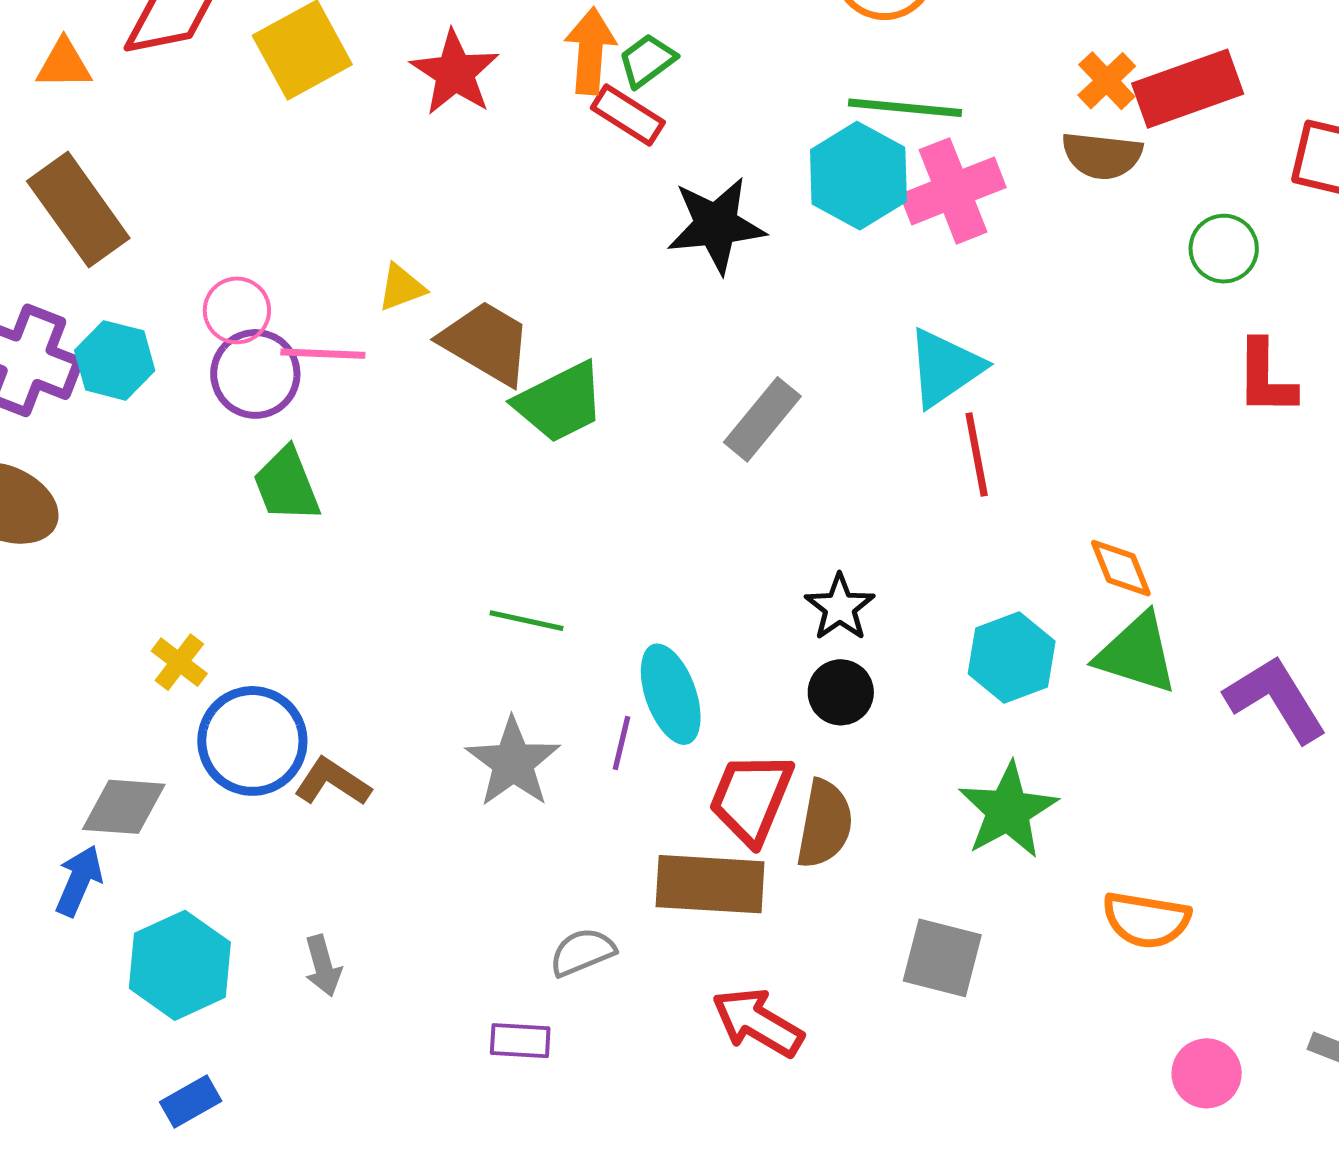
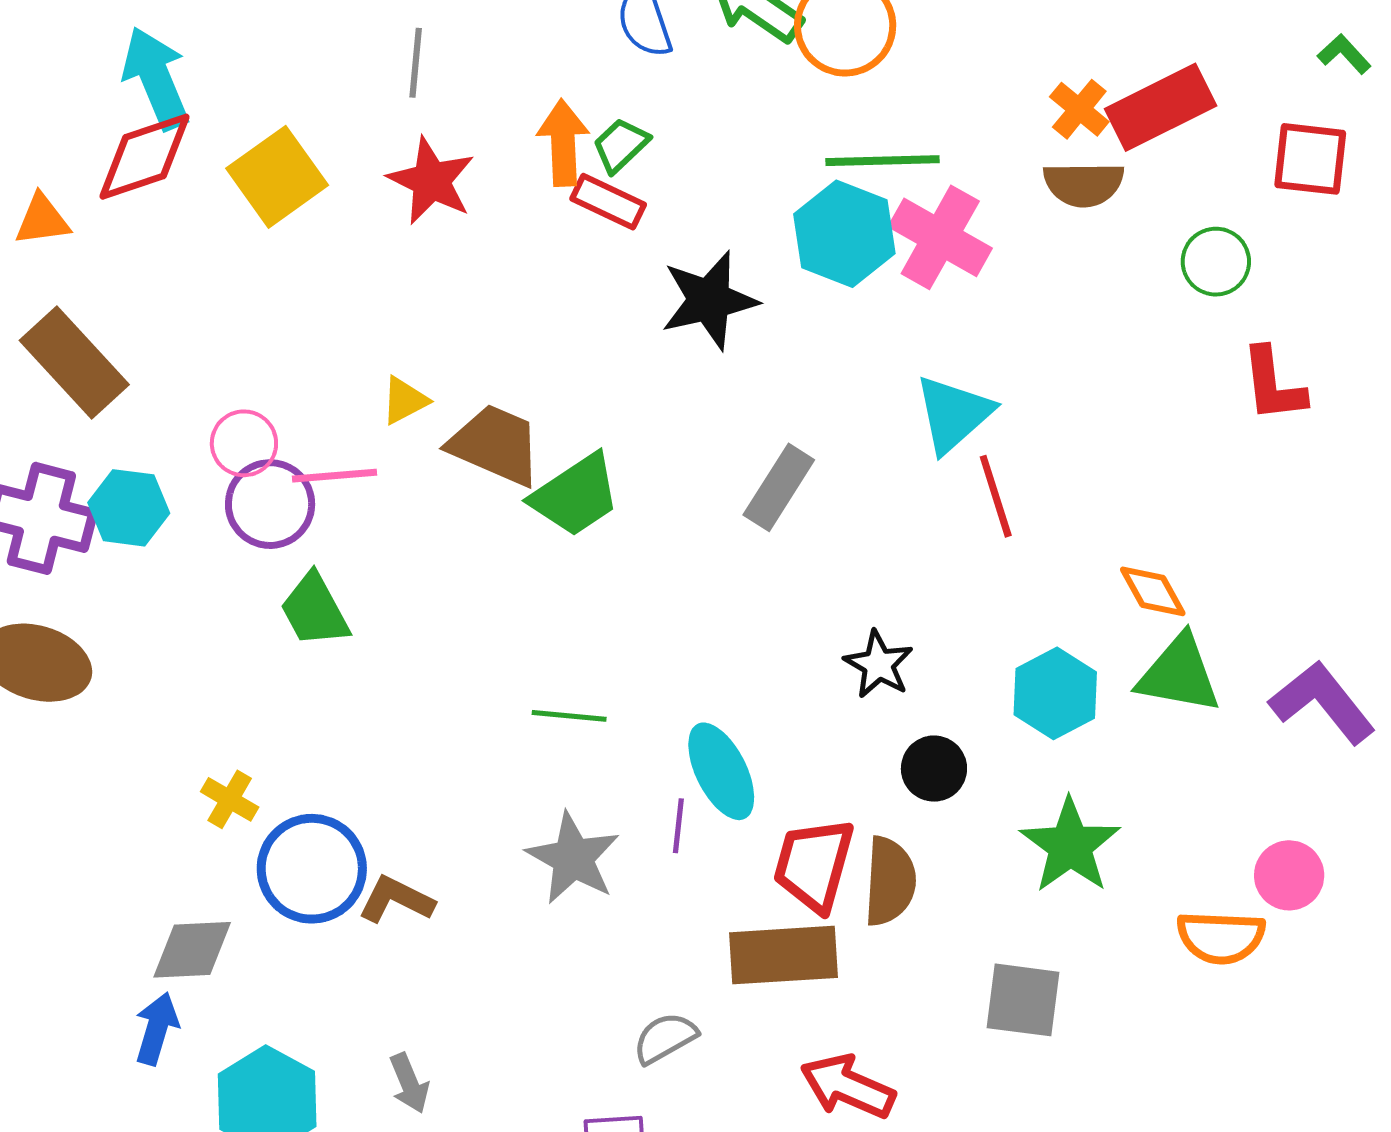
pink cross: (953, 191) -> (940, 237), turned -32
black circle: (841, 692) -> (934, 769), moved
pink circle: (1207, 1073) -> (1289, 875), moved

